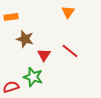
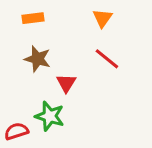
orange rectangle: (11, 17) -> (33, 18), moved
red line: (70, 51) -> (107, 59), moved

